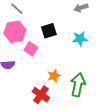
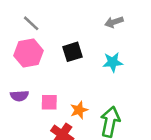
pink square: (31, 49) -> (49, 102), moved, turned -32

